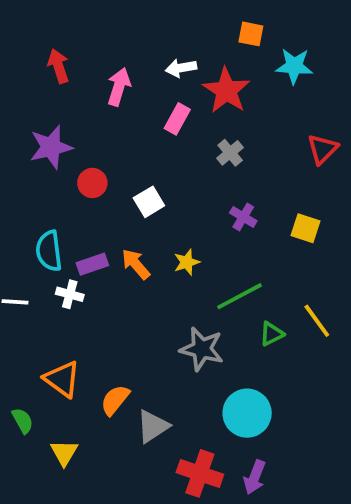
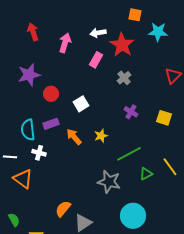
purple rectangle: (92, 264) -> (51, 124), moved
orange triangle: (62, 379) -> (23, 179), moved

